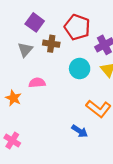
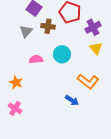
cyan circle: (80, 69) -> (62, 54), moved
orange star: (13, 98) -> (16, 82), moved

